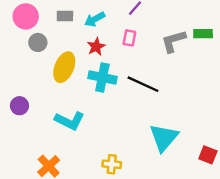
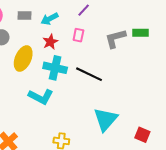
cyan L-shape: (70, 121) -> (41, 97), moved

